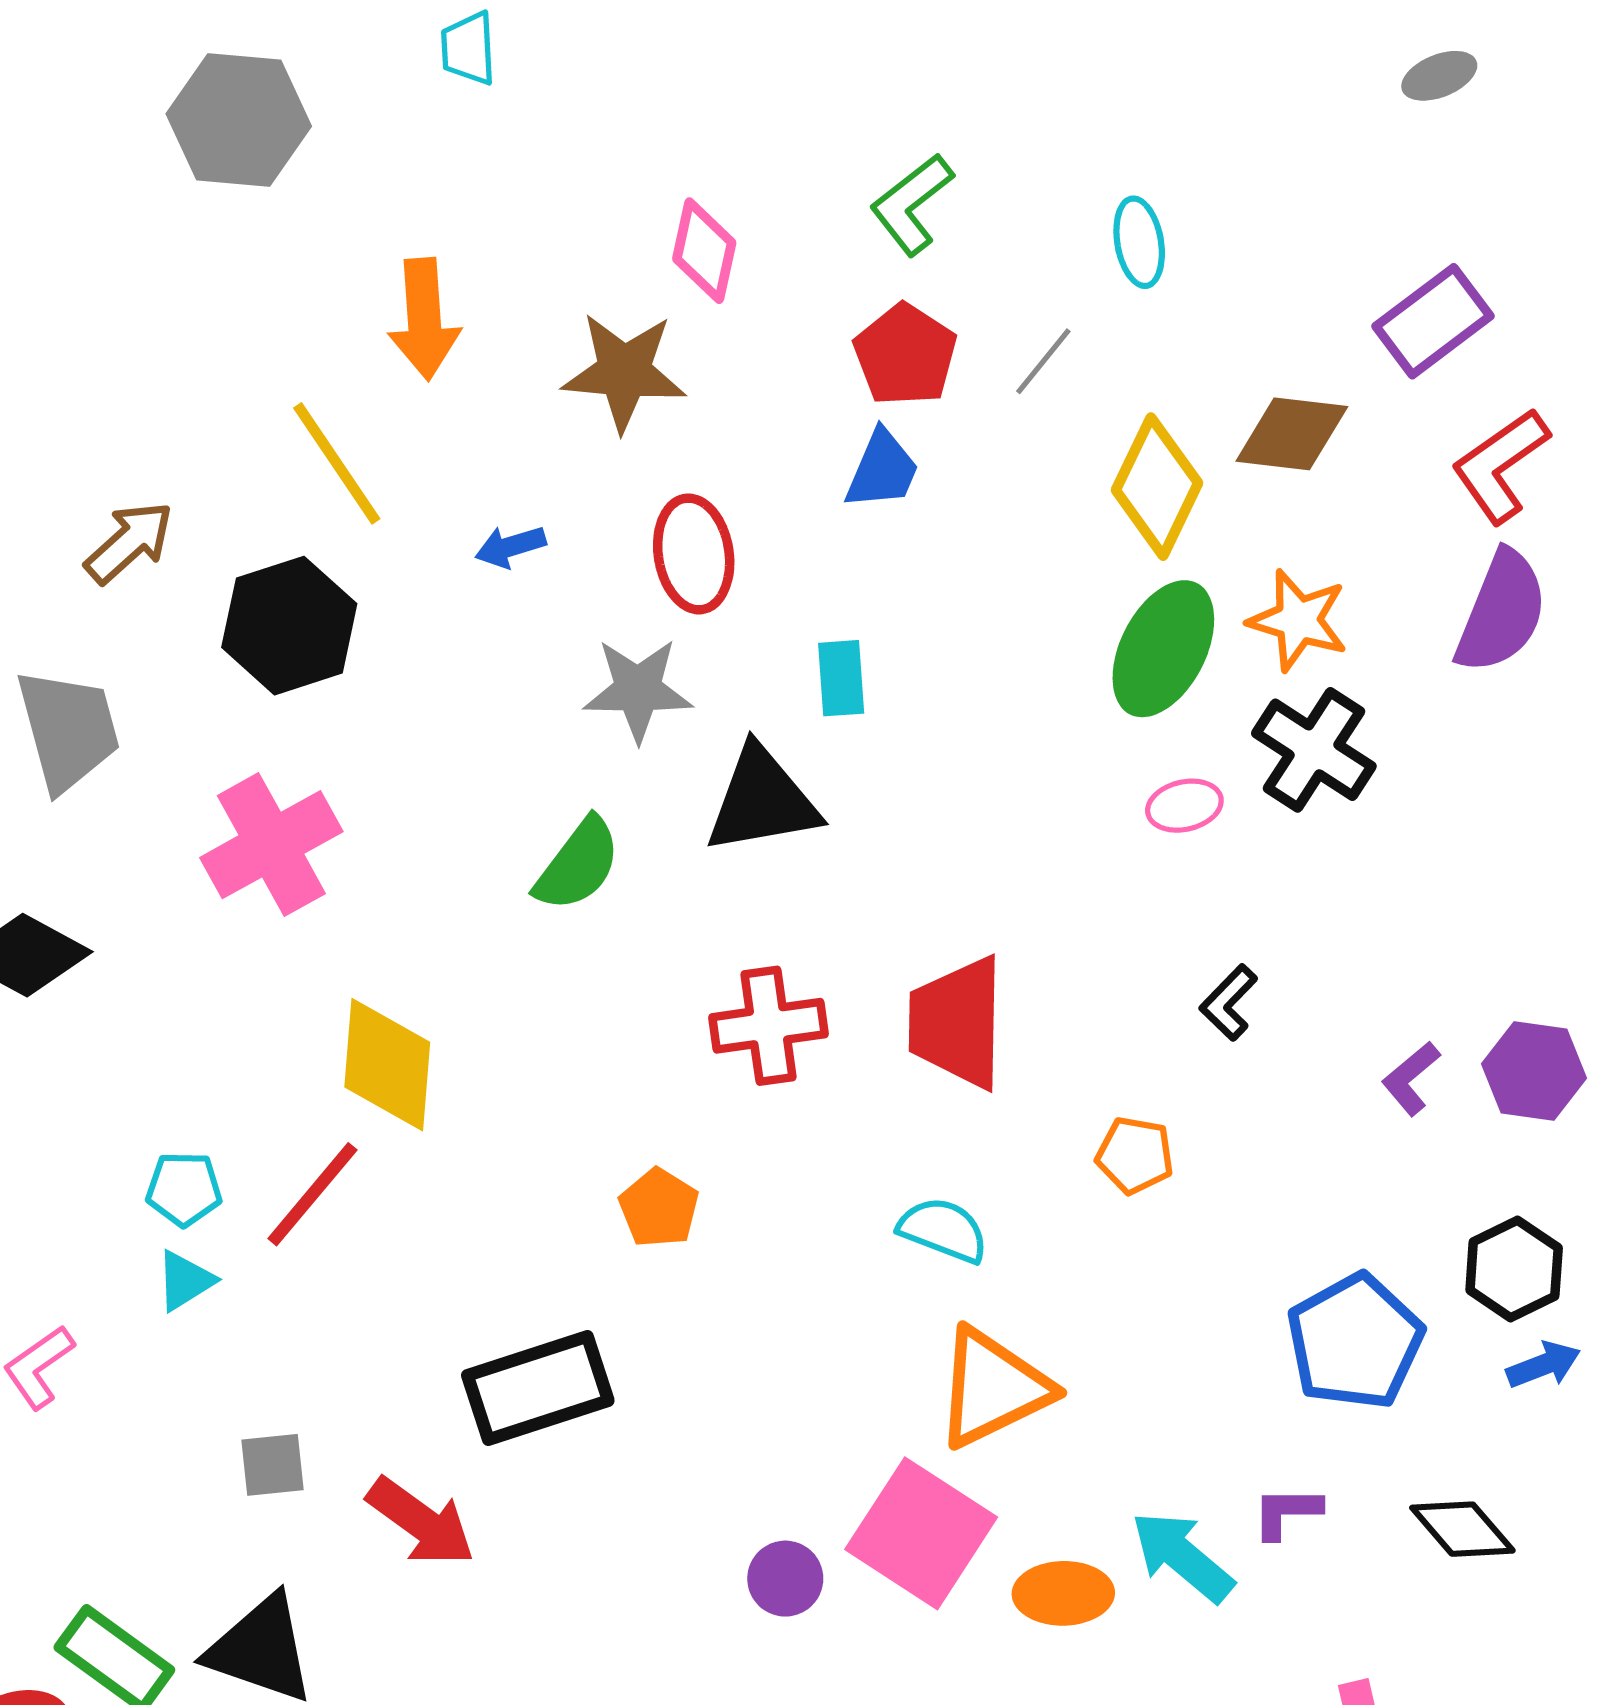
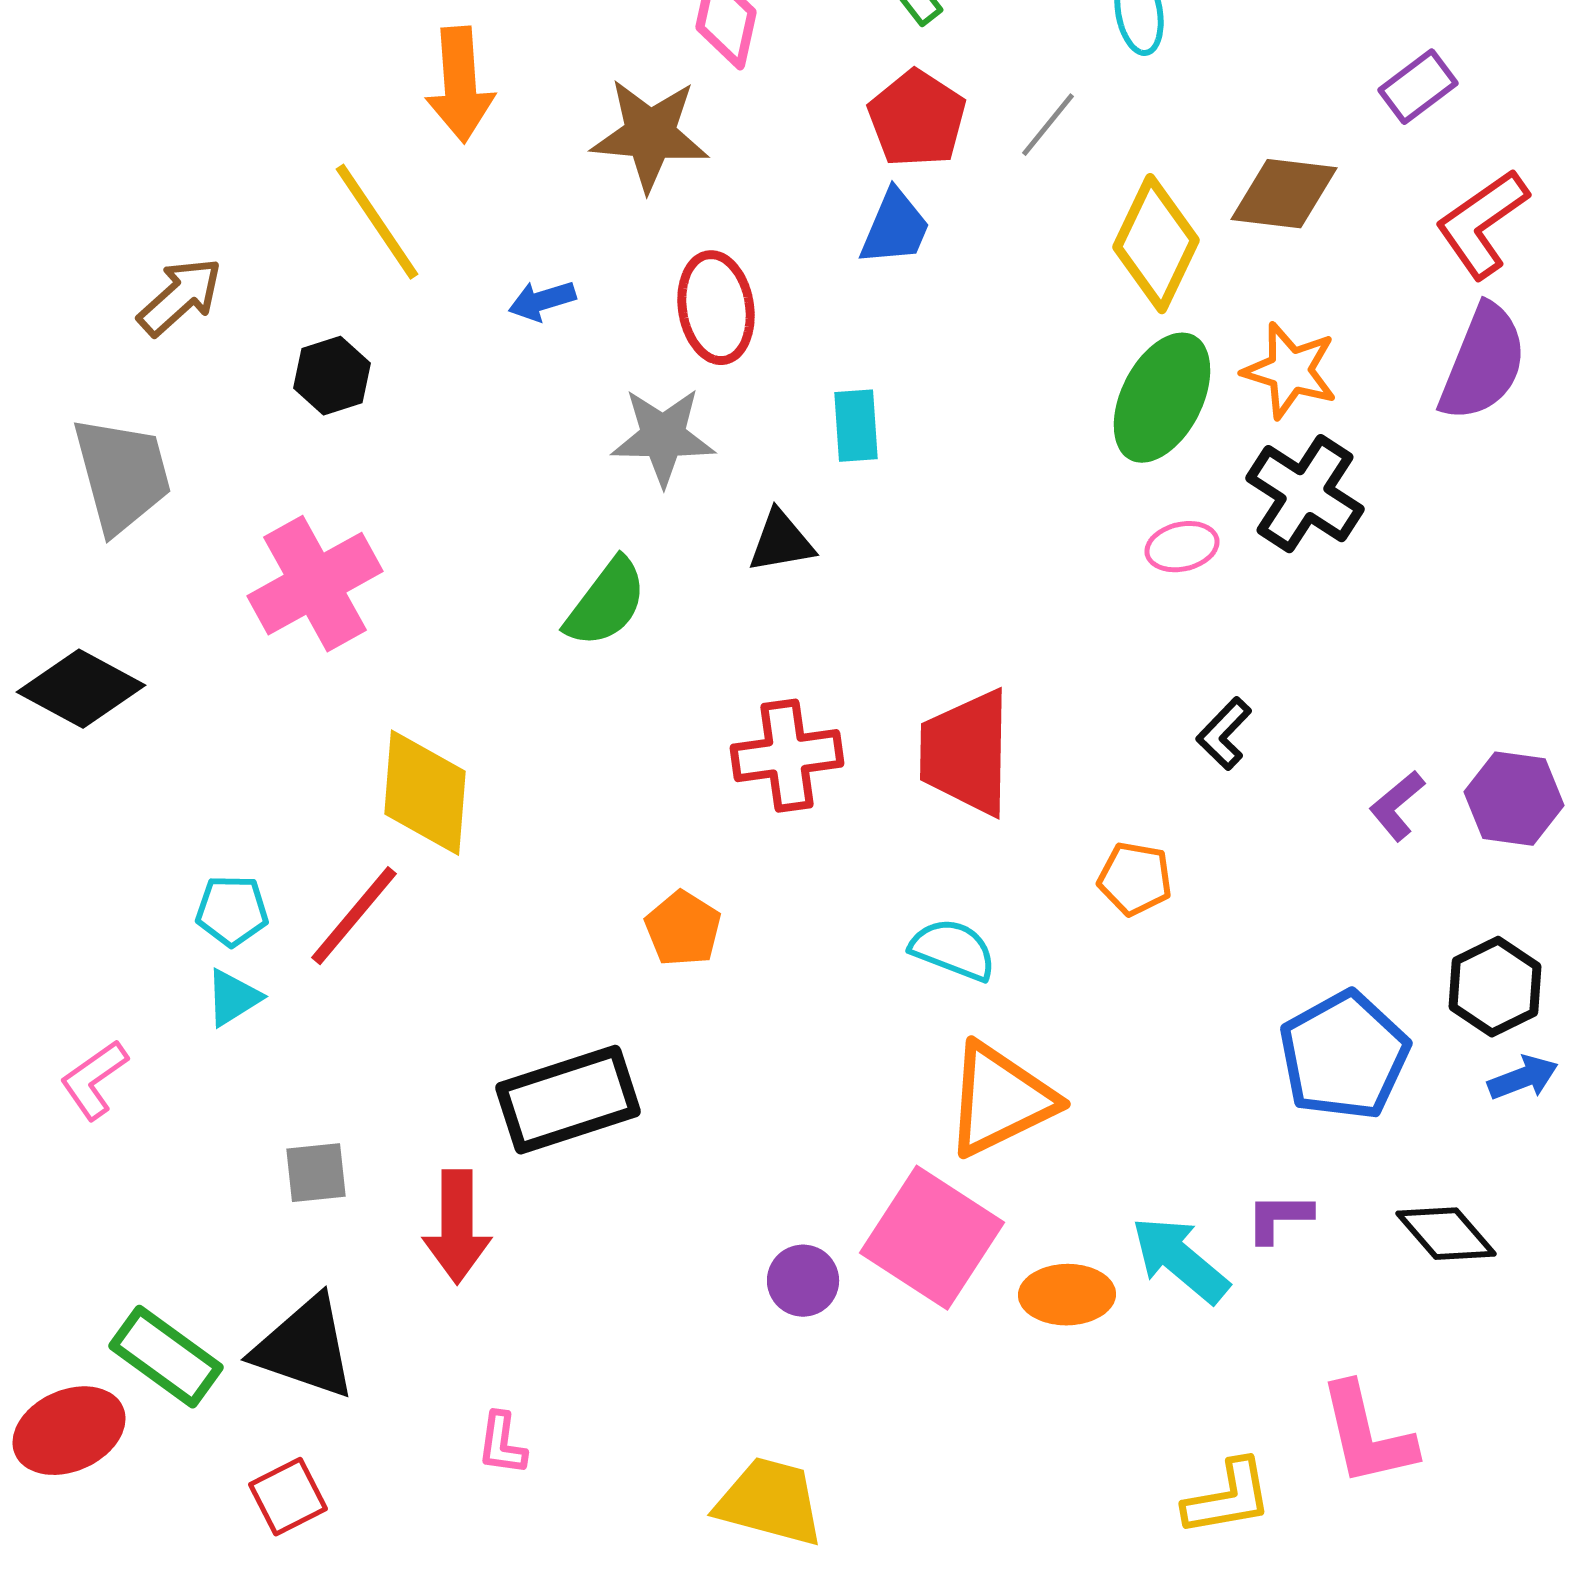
purple rectangle: (1433, 321) -> (1418, 87), size x0.7
black hexagon: (289, 626) -> (332, 376), size x0.6
black triangle: (762, 800) -> (781, 542), size x0.6
red arrow: (421, 1522) -> (457, 1227), turned 54

